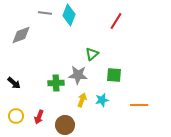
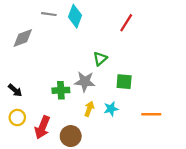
yellow circle: (16, 116) -> (17, 118), moved
red arrow: (39, 117) -> (42, 127), size x1.5

